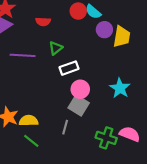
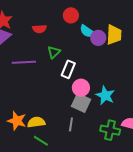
cyan semicircle: (93, 12) -> (87, 31), moved
purple circle: (104, 30) -> (98, 38), moved
white rectangle: (69, 68) -> (68, 69), turned -42
cyan star: (120, 88) -> (105, 95), moved

